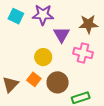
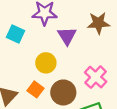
cyan square: (16, 16) -> (15, 34), moved
pink cross: (83, 53) -> (96, 77), moved, turned 30

